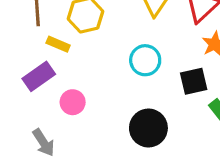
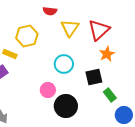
pink circle: (73, 102) -> (48, 90), moved

